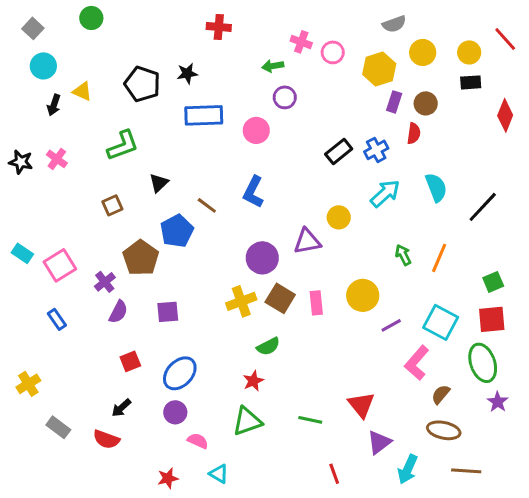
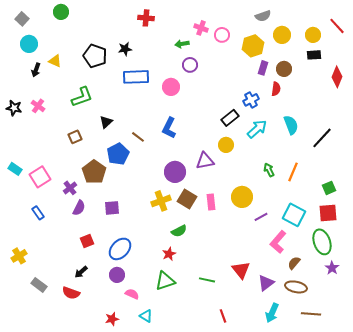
black rectangle: (339, 151) -> (230, 118), moved
purple triangle: (379, 442) -> (266, 283), moved

